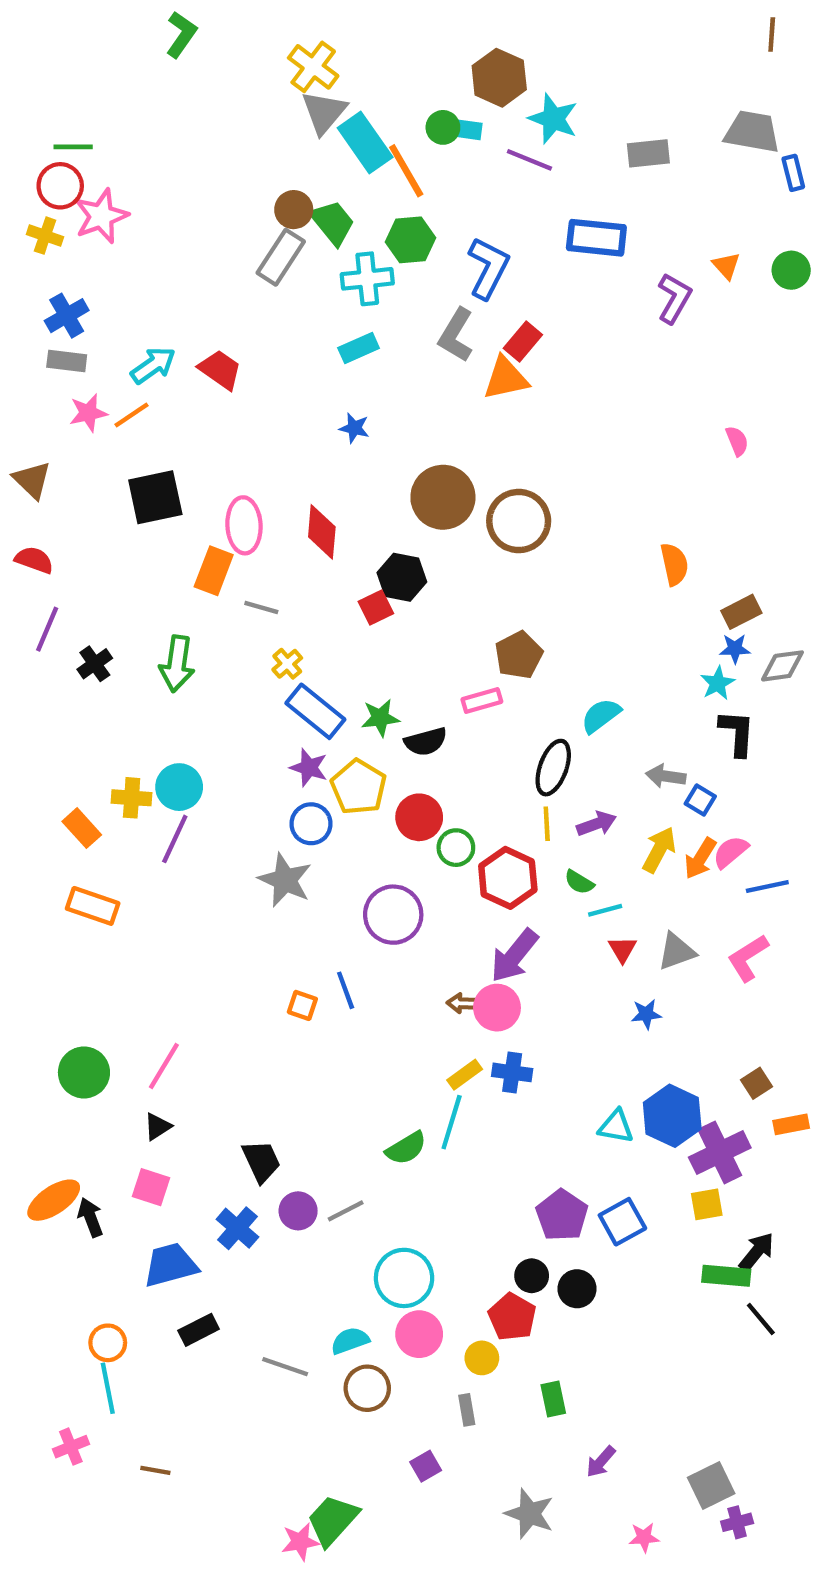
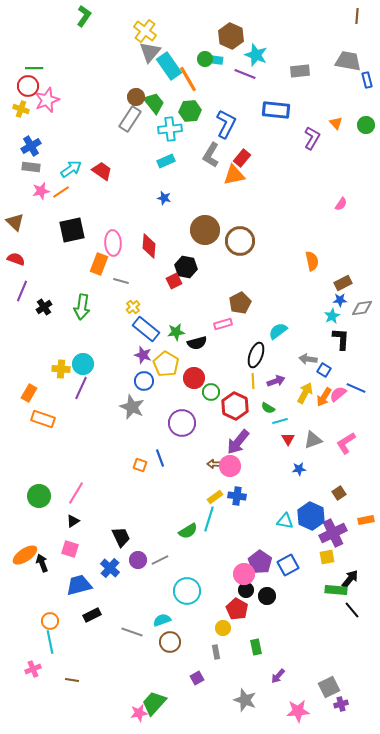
pink semicircle: (737, 441) -> (341, 204), turned 56
orange rectangle: (82, 828) -> (29, 393), moved, turned 72
blue line: (767, 886) -> (356, 388), moved, turned 36
brown square: (757, 1083) -> (339, 493), moved
pink circle: (419, 1334) -> (244, 574), moved
pink star: (644, 1537) -> (298, 711), size x1.6

